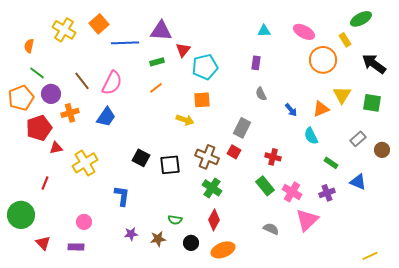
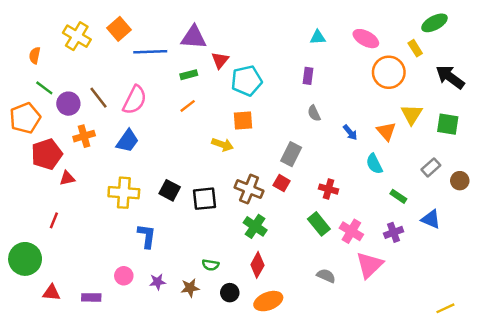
purple circle: (51, 94) -> (68, 104), moved
orange triangle: (321, 109) -> (386, 131), turned -48
yellow cross: (85, 163) -> (124, 193), moved, turned 35
pink circle: (84, 222) -> (124, 276), moved
red triangle: (43, 243) -> (52, 293), turned -42

